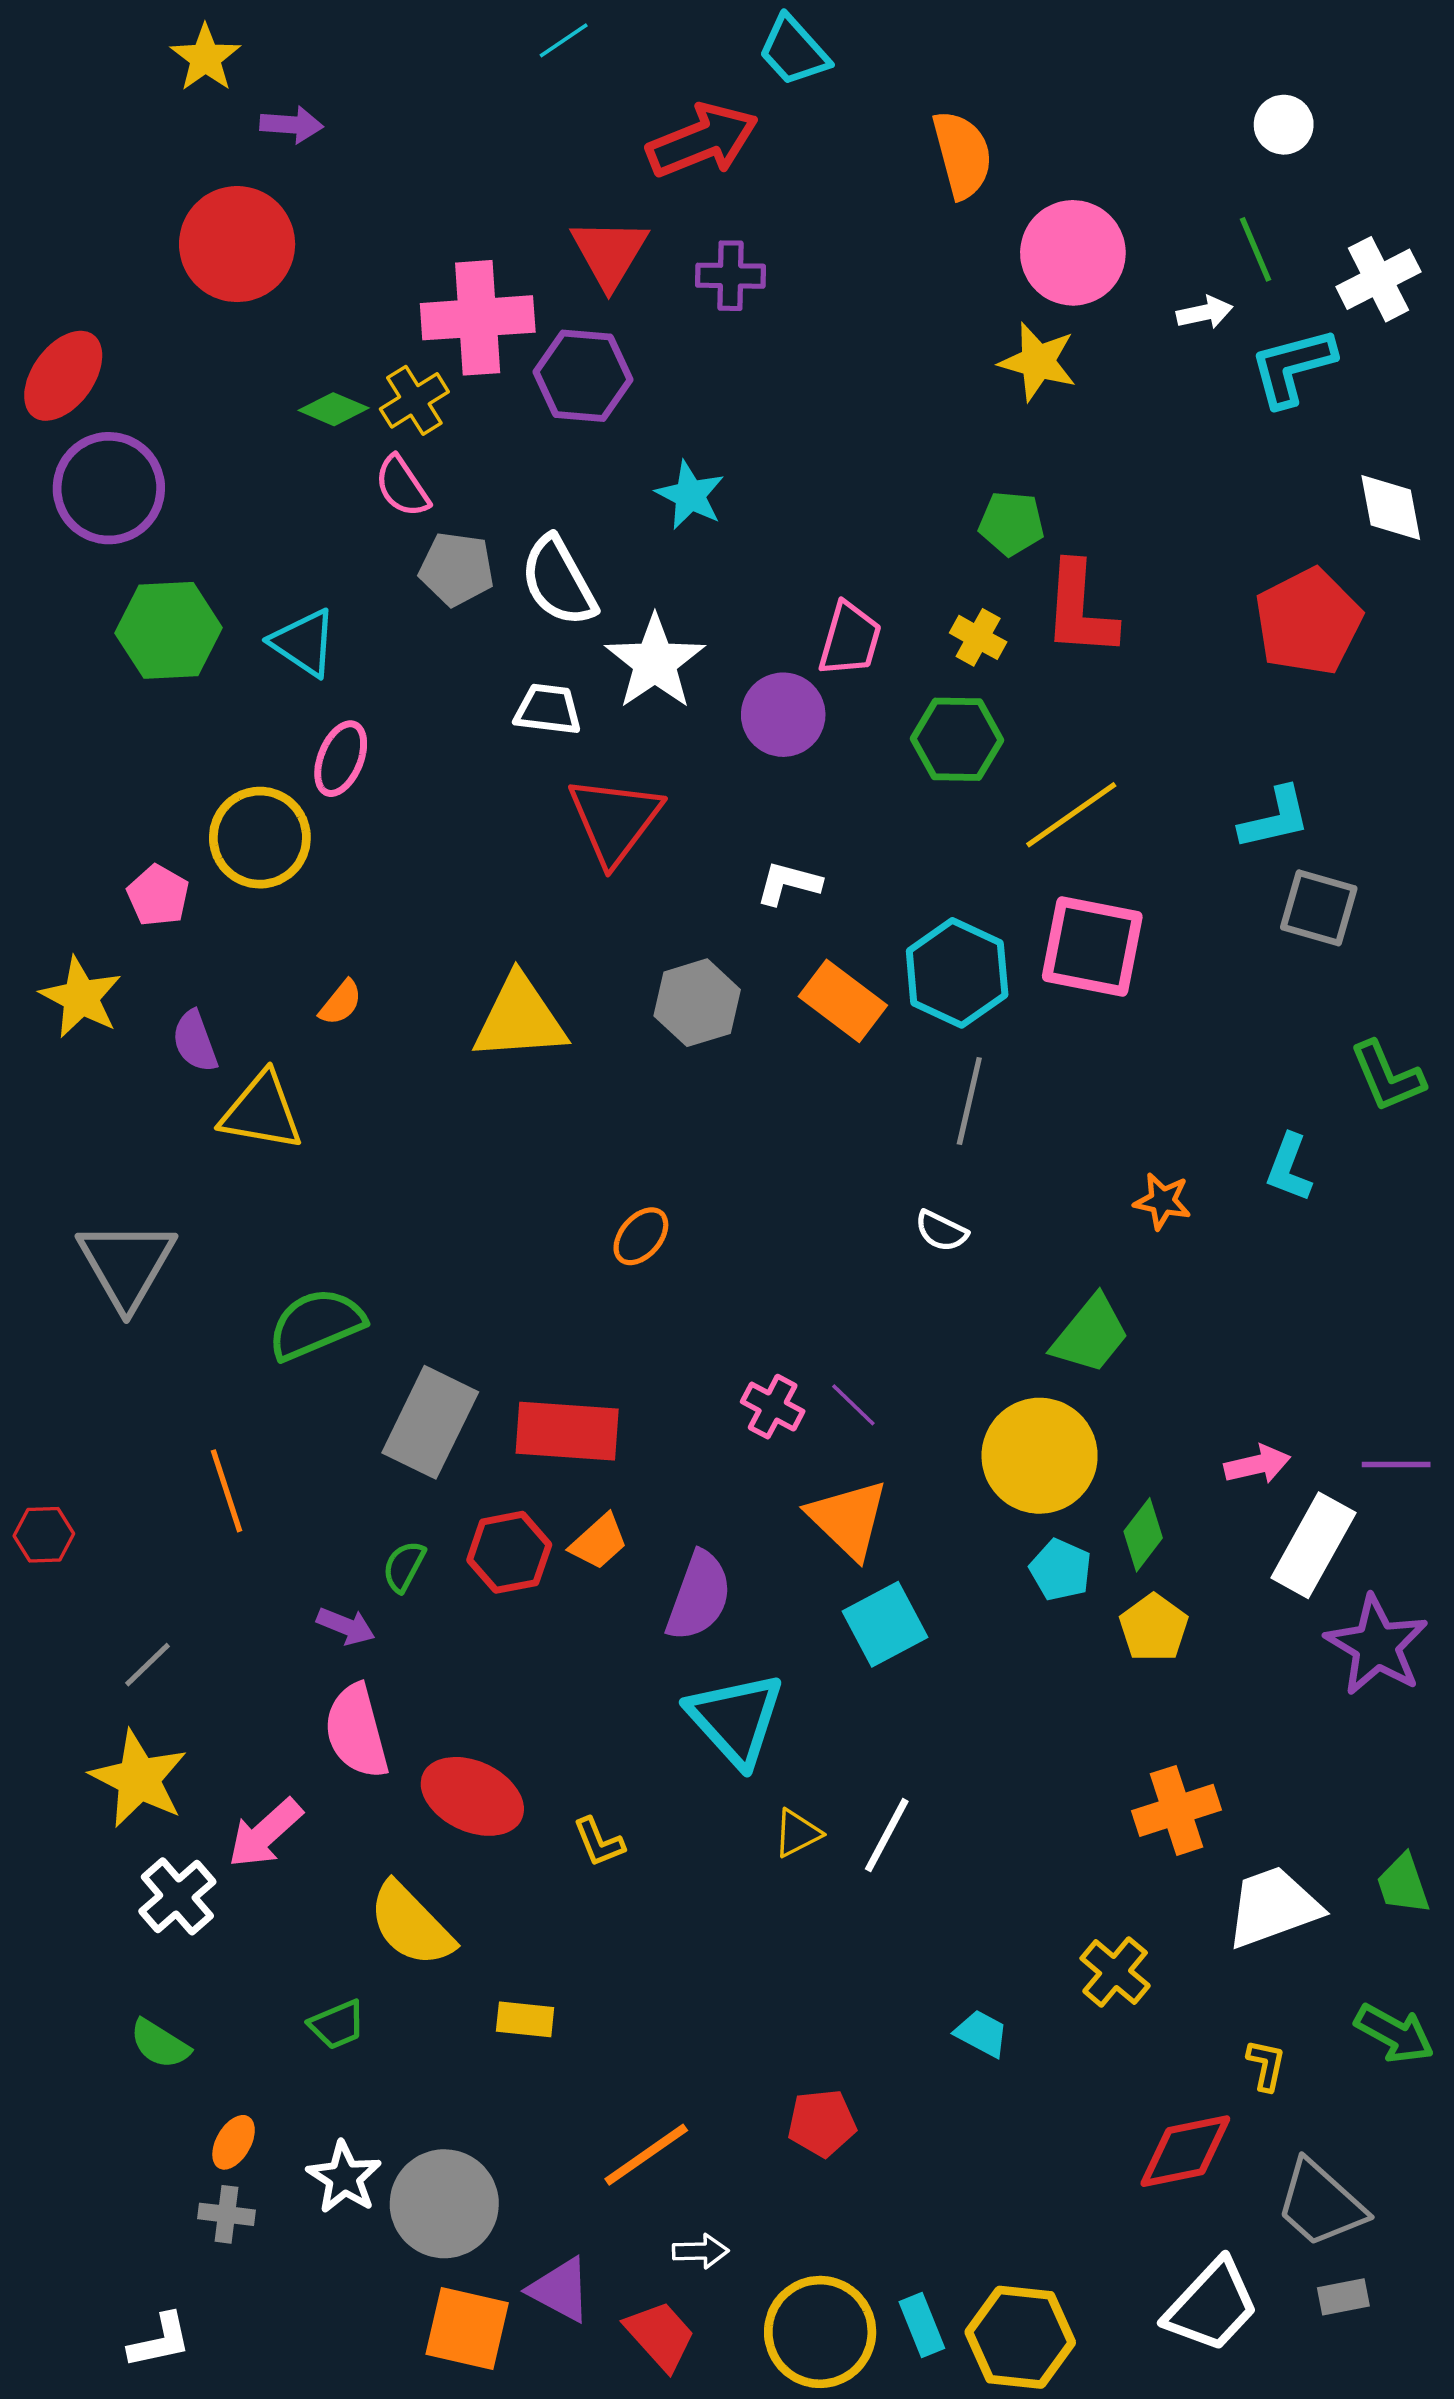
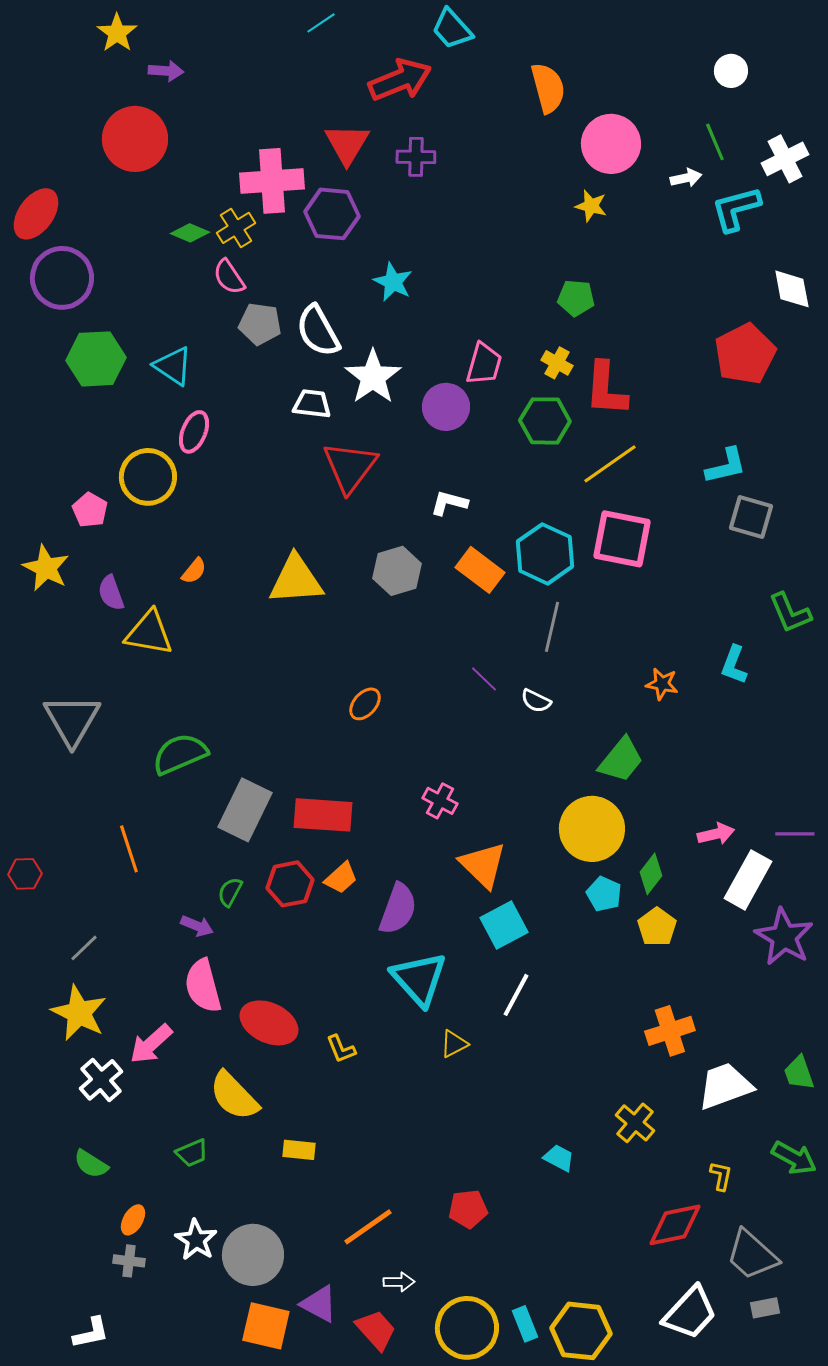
yellow star: (1038, 362) -> (591, 206), size x0.7
red L-shape: (1080, 609) -> (606, 389), moved
purple line: (853, 1405) -> (484, 679), moved
white line: (887, 1835) -> (516, 995), moved

